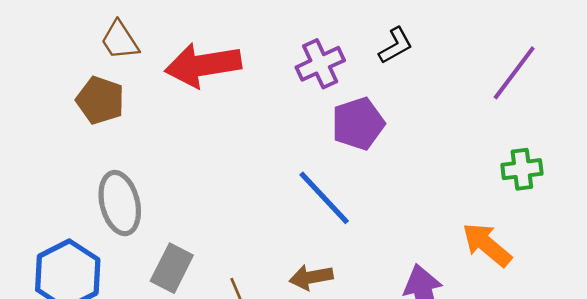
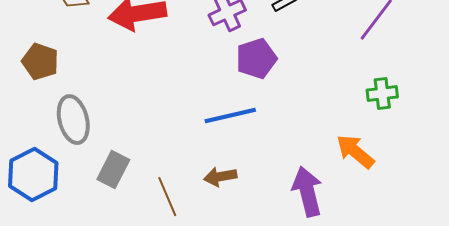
brown pentagon: (100, 100) -> (40, 62), moved
blue line: (324, 198) -> (230, 116), turned -60

